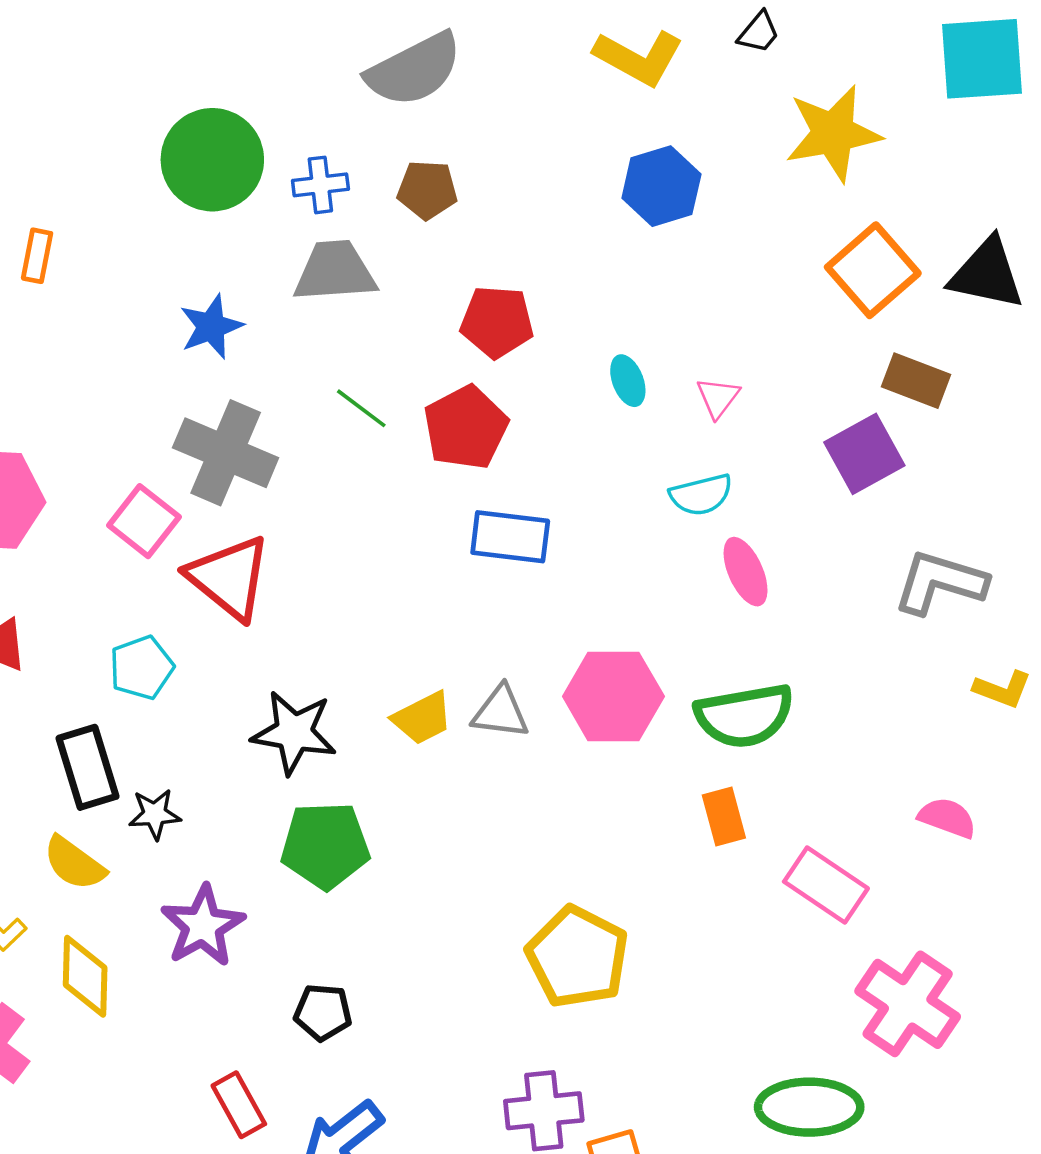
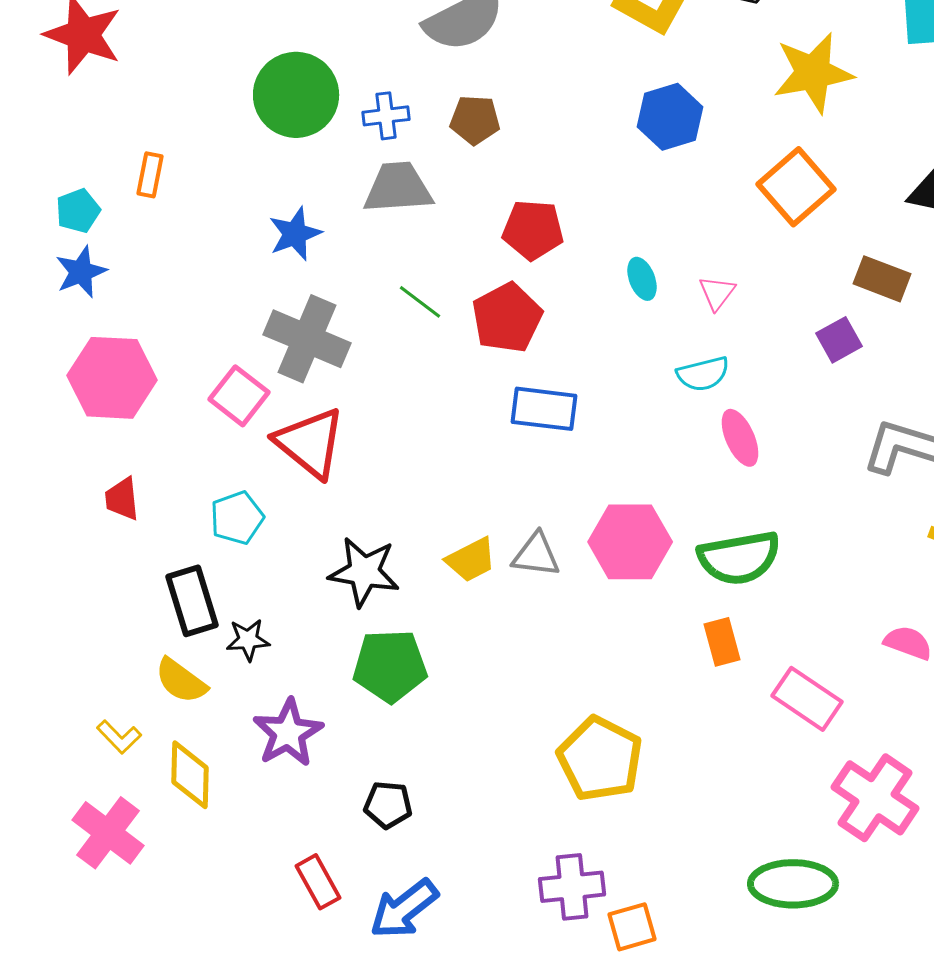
orange square: (873, 270) -> (796, 187), moved
purple square: (864, 454) -> (839, 340), size x0.7

